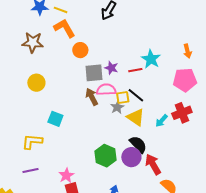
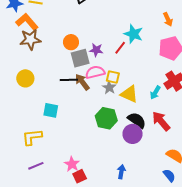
orange L-shape: (65, 28) -> (27, 22), moved
brown star: (33, 42) -> (30, 39), moved
orange circle: (80, 50) -> (71, 42), moved
red line: (135, 70) -> (120, 48), turned -32
black line: (136, 95) -> (69, 80), moved, turned -30
yellow square: (123, 98) -> (113, 77), turned 32
green hexagon: (105, 156) -> (106, 118), moved
red arrow: (153, 164) -> (161, 121), moved

